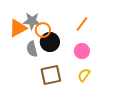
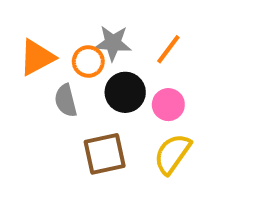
gray star: (32, 21) -> (113, 43), moved
black circle: (50, 42) -> (125, 92), moved
yellow semicircle: (84, 75) -> (172, 154), size x1.5

